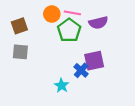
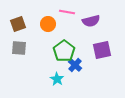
orange circle: (52, 14) -> (48, 24), moved
green pentagon: (69, 30) -> (64, 51), moved
purple square: (94, 61) -> (102, 50), moved

